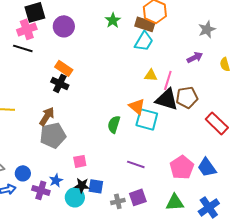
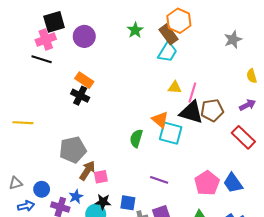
brown rectangle: (145, 24) -> (168, 34), turned 36
purple arrow: (195, 57) -> (248, 105), moved
brown arrow: (47, 116) -> (87, 171), moved
blue square: (96, 186) -> (128, 203), moved

